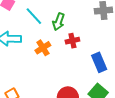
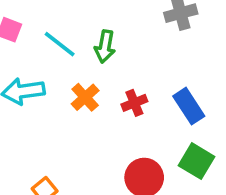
red cross: (72, 41) -> (134, 103), moved

